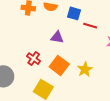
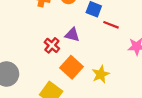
red cross: (34, 59) -> (52, 45), moved

